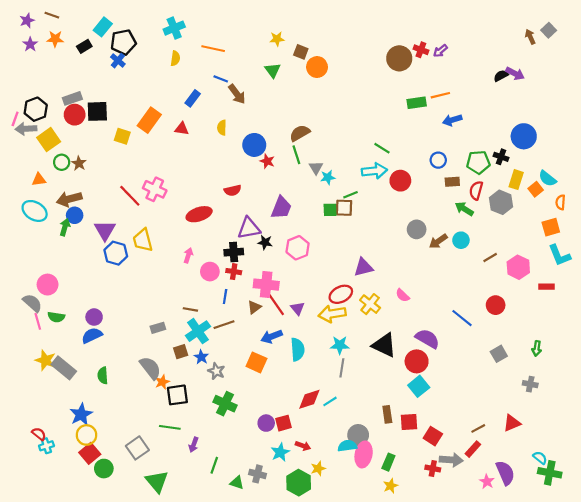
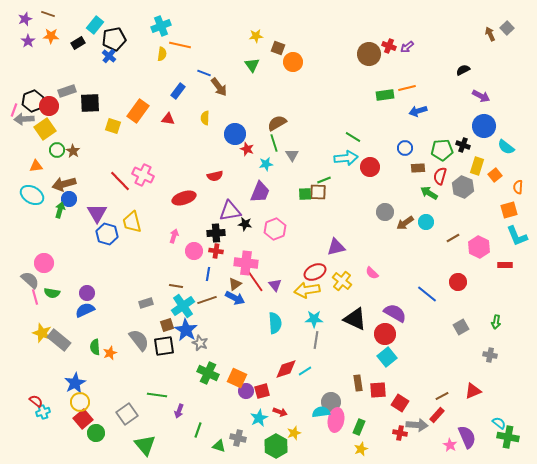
orange line: (213, 49) -> (180, 45), moved
purple arrow: (515, 74) -> (481, 96), moved
red circle: (75, 115) -> (49, 106), moved
cyan star: (328, 177) -> (266, 164), moved
cyan semicircle: (548, 178) -> (506, 147), moved
blue arrow: (272, 336) -> (235, 298), moved, turned -132
blue star: (201, 357) -> (186, 330), size x1.6
orange square: (256, 362) -> (237, 378), moved
orange star: (162, 382) -> (110, 353), moved
black square: (177, 395) -> (164, 346), moved

